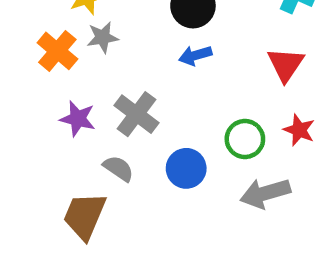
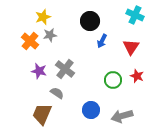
blue arrow: (195, 55) -> (102, 41), moved, turned -48
blue circle: (186, 168) -> (91, 110), moved
gray arrow: (265, 193) -> (122, 116), moved

